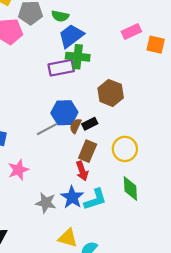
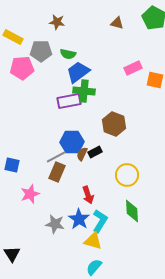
brown rectangle: (88, 151) -> (57, 172), moved
cyan L-shape: (95, 199) -> (100, 221), turned -40
yellow triangle: (68, 238) -> (93, 241), moved

